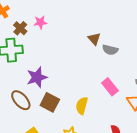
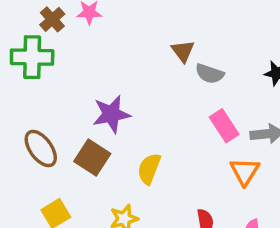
purple star: (37, 77) -> (111, 114), moved
pink rectangle: (110, 87) -> (224, 126), moved

